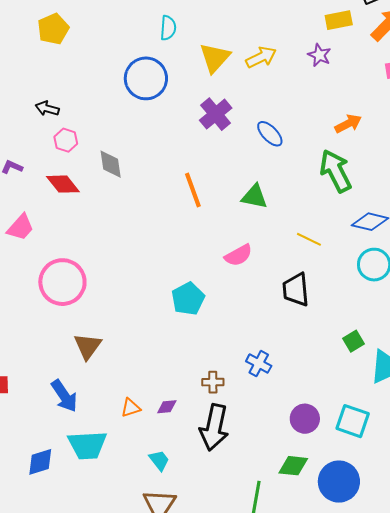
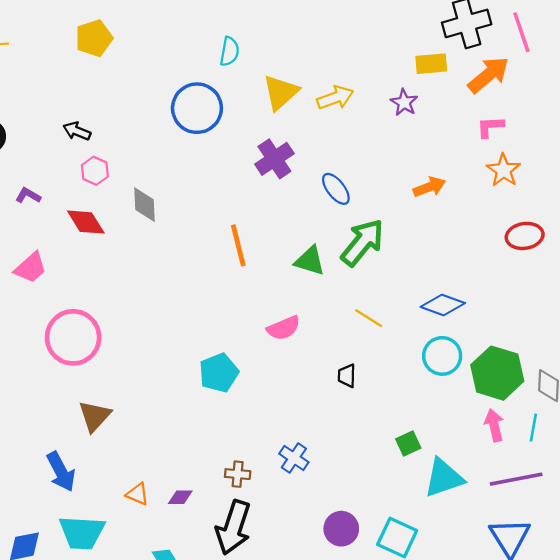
green arrow: (336, 171) -> (363, 242), moved, turned 60
black trapezoid: (296, 290) -> (347, 376), size x0.6
orange triangle: (131, 408) -> (138, 494), turned 35

